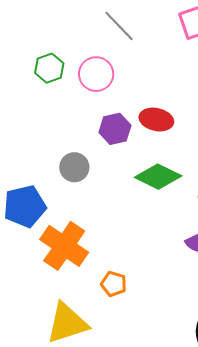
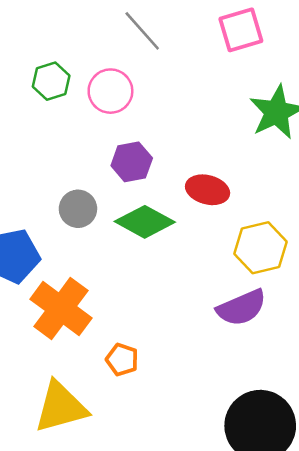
red ellipse: (156, 120) -> (208, 190), moved
green diamond: (158, 177) -> (145, 222), moved

